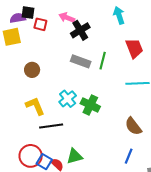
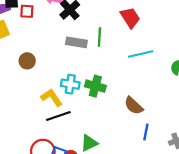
cyan cross: (68, 99) -> (70, 84), turned -30
yellow L-shape: (35, 106) -> (52, 97), moved
brown semicircle: (133, 126) -> (134, 106), moved

